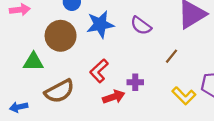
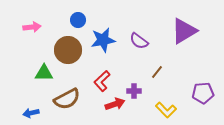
brown line: (171, 56) -> (157, 72), moved
yellow L-shape: (184, 96) -> (166, 110), moved

